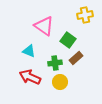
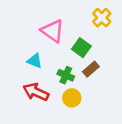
yellow cross: (85, 15) -> (102, 18), turned -35
green cross: (55, 63) -> (66, 75), turned 32

